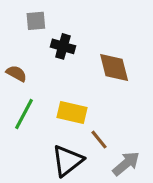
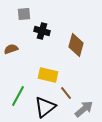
brown diamond: (114, 67) -> (76, 45), turned 30
brown semicircle: (16, 73) -> (11, 49), turned -48
green line: (24, 114) -> (18, 96), moved

